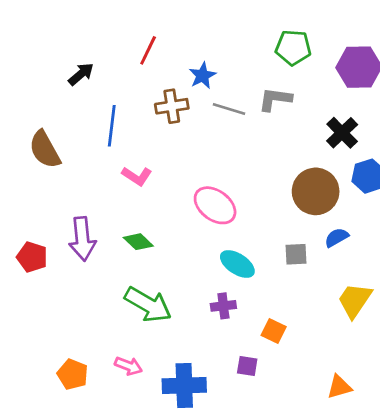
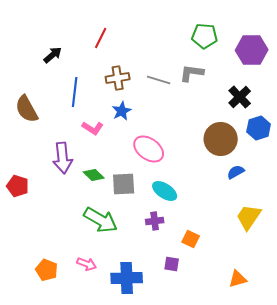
blue star: (202, 75) -> (122, 111), moved
purple arrow: (82, 239) -> (63, 158), moved
gray square: (296, 254) -> (124, 184), moved, size x1.4

